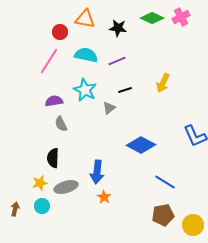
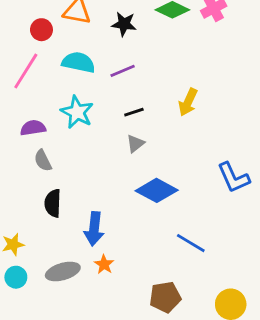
gray triangle: (109, 108) -> (135, 143), moved
black semicircle: (53, 158) -> (53, 203), moved
gray ellipse: (66, 187) -> (63, 271), moved
brown pentagon: (163, 215) -> (165, 297), moved

